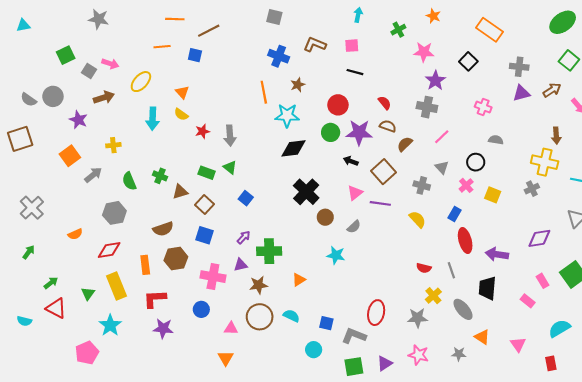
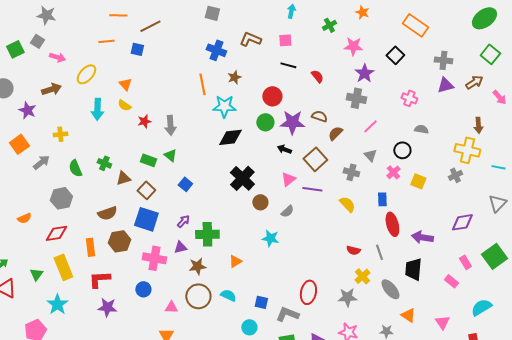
gray square: (89, 71) -> (37, 41), moved
red semicircle: (385, 103) -> (317, 76), moved
blue rectangle: (455, 214) -> (382, 199), turned -32
blue square: (204, 235) -> (146, 219), size x1.4

